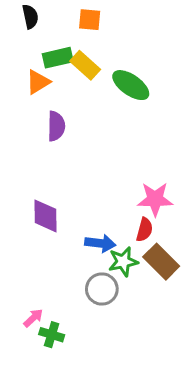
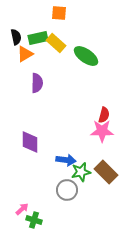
black semicircle: (30, 17) -> (16, 37), moved
red semicircle: (144, 230) -> (104, 115), moved

